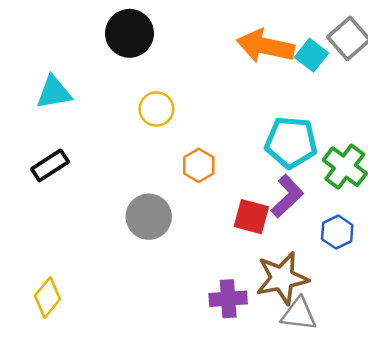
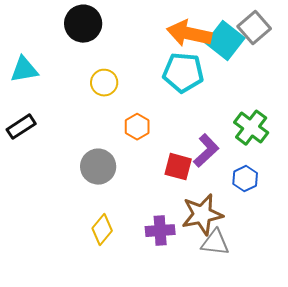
cyan square: (312, 55) -> (225, 41), size x1.5
cyan pentagon: (291, 142) -> (183, 73), moved
yellow diamond: (47, 297) -> (102, 230), moved

